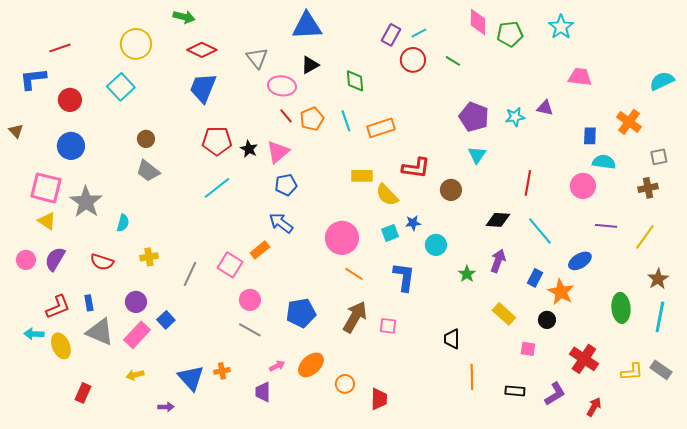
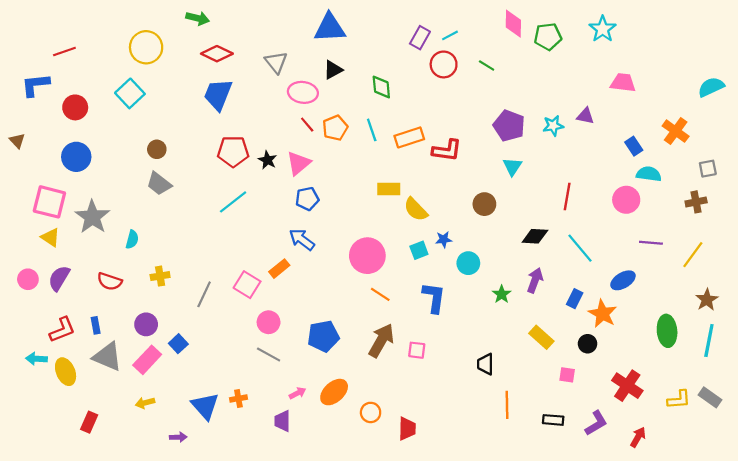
blue rectangle: (590, 136) -> (634, 146), turned -36
red L-shape: (416, 168) -> (447, 150), moved

